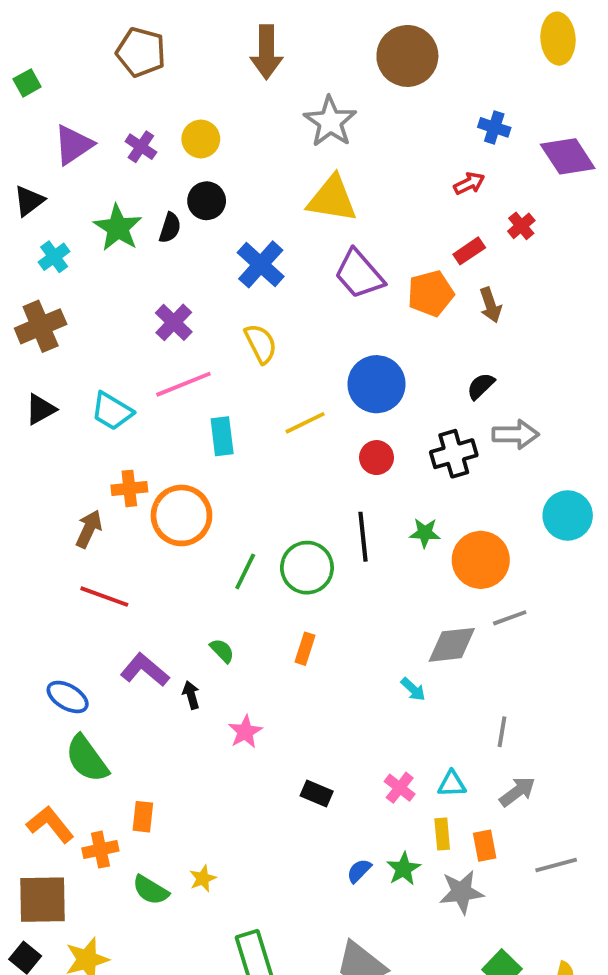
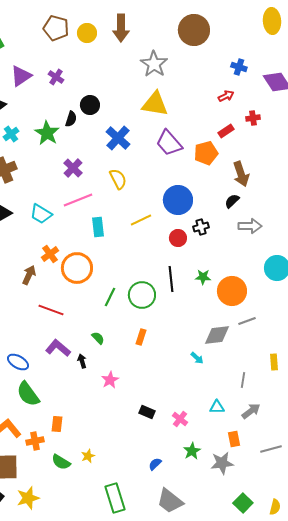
yellow circle: (201, 139) -> (87, 33), moved
red cross: (521, 226) -> (253, 118), turned 32
green star: (118, 228) -> (47, 133), moved
brown arrow: (490, 305) -> (241, 174), moved, size x1.4
black cross: (454, 454) -> (201, 227), moved, size x0.7
orange cross: (129, 488) -> (50, 254), turned -30
red line: (104, 597) -> (51, 310), moved
pink cross: (400, 788) -> (180, 419), moved
yellow rectangle: (442, 834) -> (274, 362), moved
blue semicircle: (359, 871) -> (155, 464), moved

